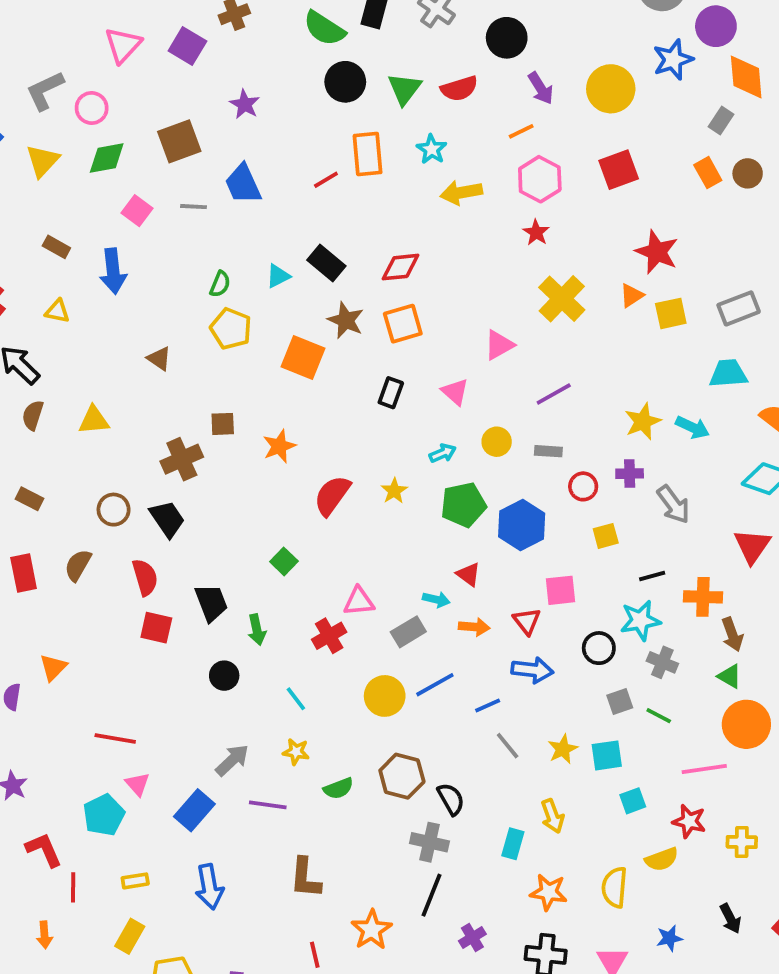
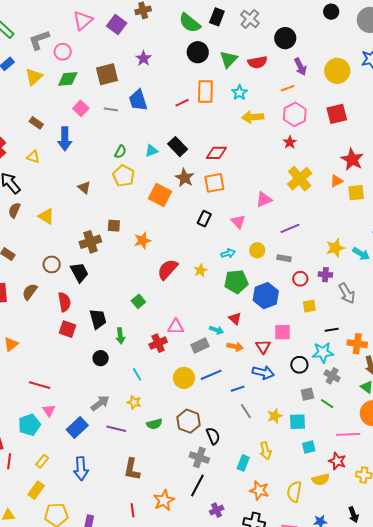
yellow triangle: (94, 420) -> (46, 216), turned 30
yellow rectangle: (135, 881) -> (42, 461), turned -48

